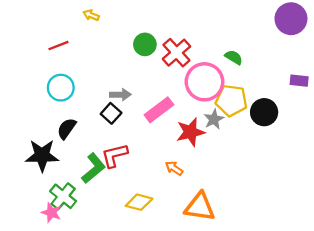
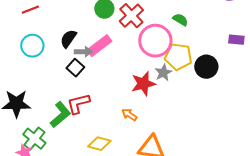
pink rectangle: (159, 110) -> (99, 46), moved
black semicircle: (67, 129) -> (68, 39), moved

